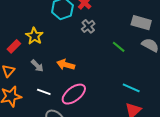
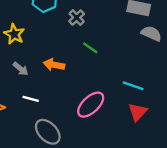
green line: (119, 47) -> (90, 48), moved
pink ellipse: (74, 94) -> (91, 105), moved

